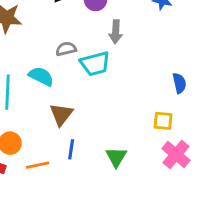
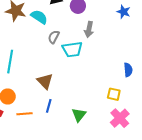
gray semicircle: (66, 49) -> (54, 37), turned -56
cyan semicircle: (41, 76) -> (39, 17), moved
brown triangle: (61, 114) -> (45, 81), turned -30

